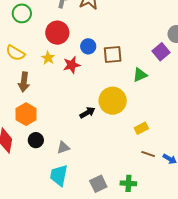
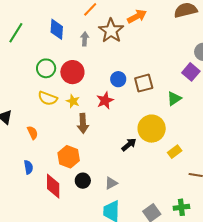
green circle: (22, 13) -> (46, 68), moved
red circle: (57, 33) -> (72, 72), moved
yellow star: (48, 58) -> (73, 101), moved
brown arrow: (24, 82) -> (83, 123), moved
yellow rectangle: (141, 128) -> (175, 152), moved

